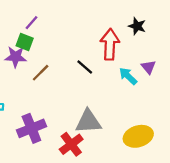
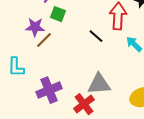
green square: (25, 42) -> (58, 14), moved
brown line: (41, 73) -> (44, 40), moved

